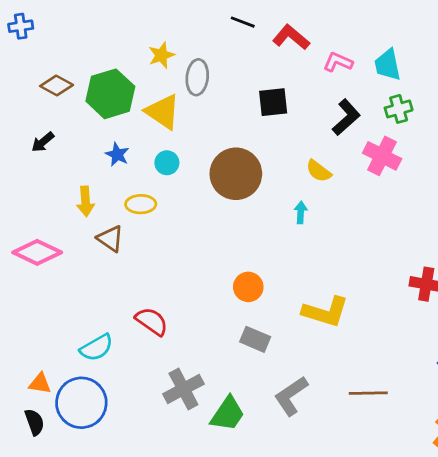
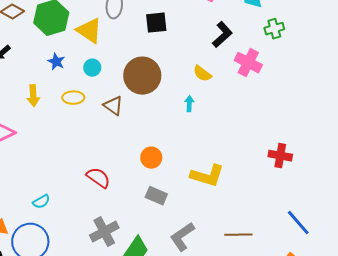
black square: (273, 102) -> (156, 23), moved
green cross: (399, 109) -> (274, 29), moved
brown triangle: (110, 239) -> (113, 106), moved
red semicircle: (152, 321) -> (98, 178), moved
cyan semicircle: (97, 348) -> (41, 202), size x0.7

